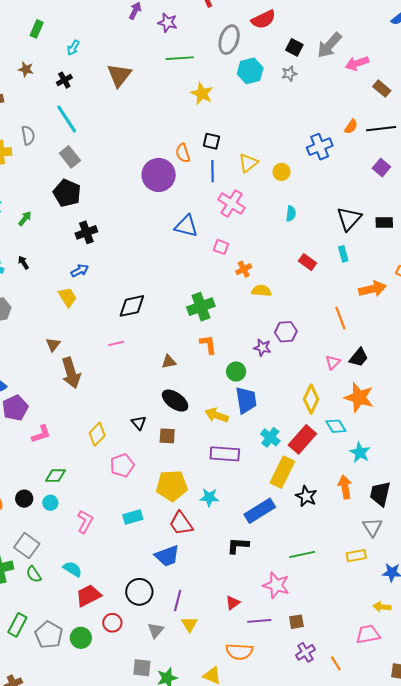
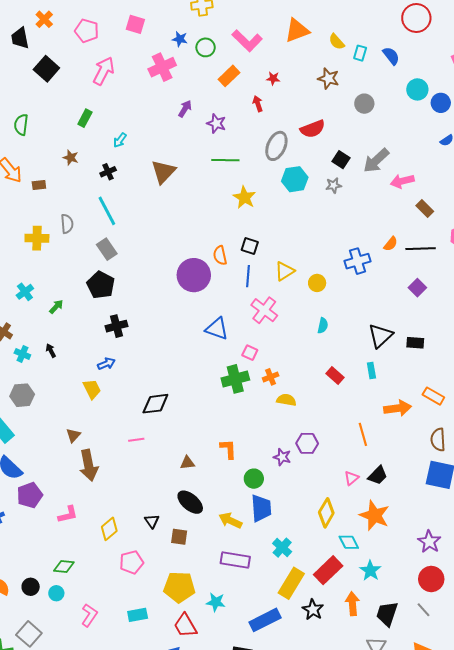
green cross: (201, 307) -> (235, 379), moved
pink L-shape: (41, 434) -> (68, 514), moved
red rectangle: (302, 439) -> (328, 570), moved

